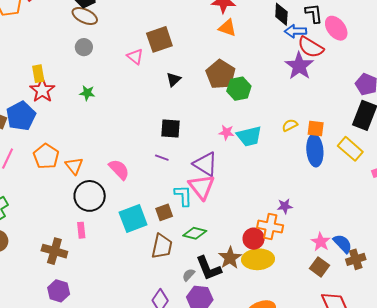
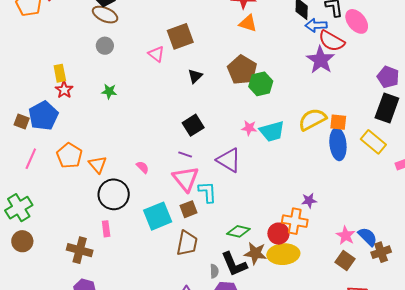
red star: (42, 90) -> (64, 90), size x0.7
yellow semicircle: (290, 125) -> (312, 119), size x1.8
black square: (170, 128) -> (193, 125), turned -35
pink semicircle: (119, 169) -> (143, 167), size x0.6
pink triangle: (202, 187) -> (186, 179), moved
green diamond: (195, 233) -> (238, 231), moved
brown star: (230, 258) -> (255, 253), turned -30
gray semicircle: (189, 275) -> (214, 271), turned 136

